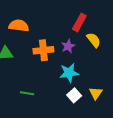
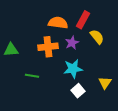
orange semicircle: (19, 26) -> (58, 23), moved
green line: (27, 93) -> (32, 76), moved
yellow triangle: (96, 93) -> (105, 83), moved

